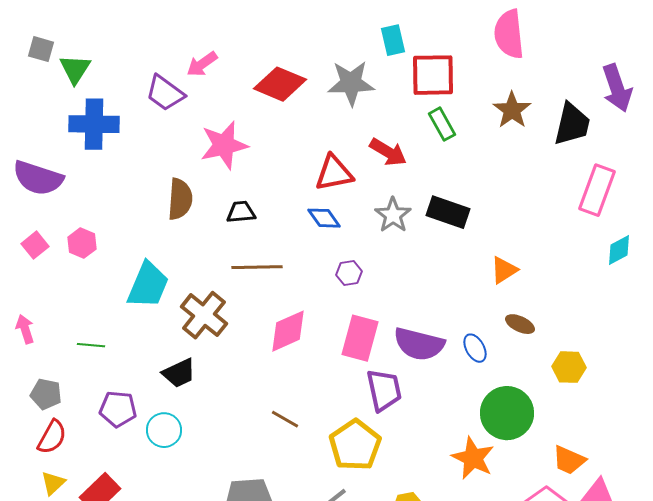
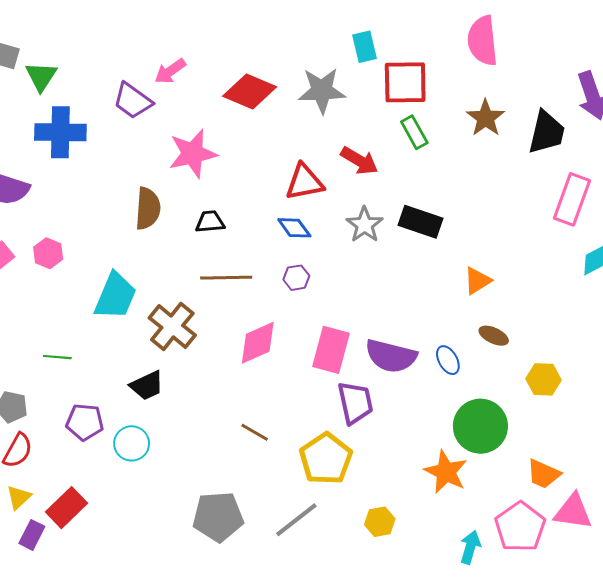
purple hexagon: (349, 273) -> (296, 278), moved

